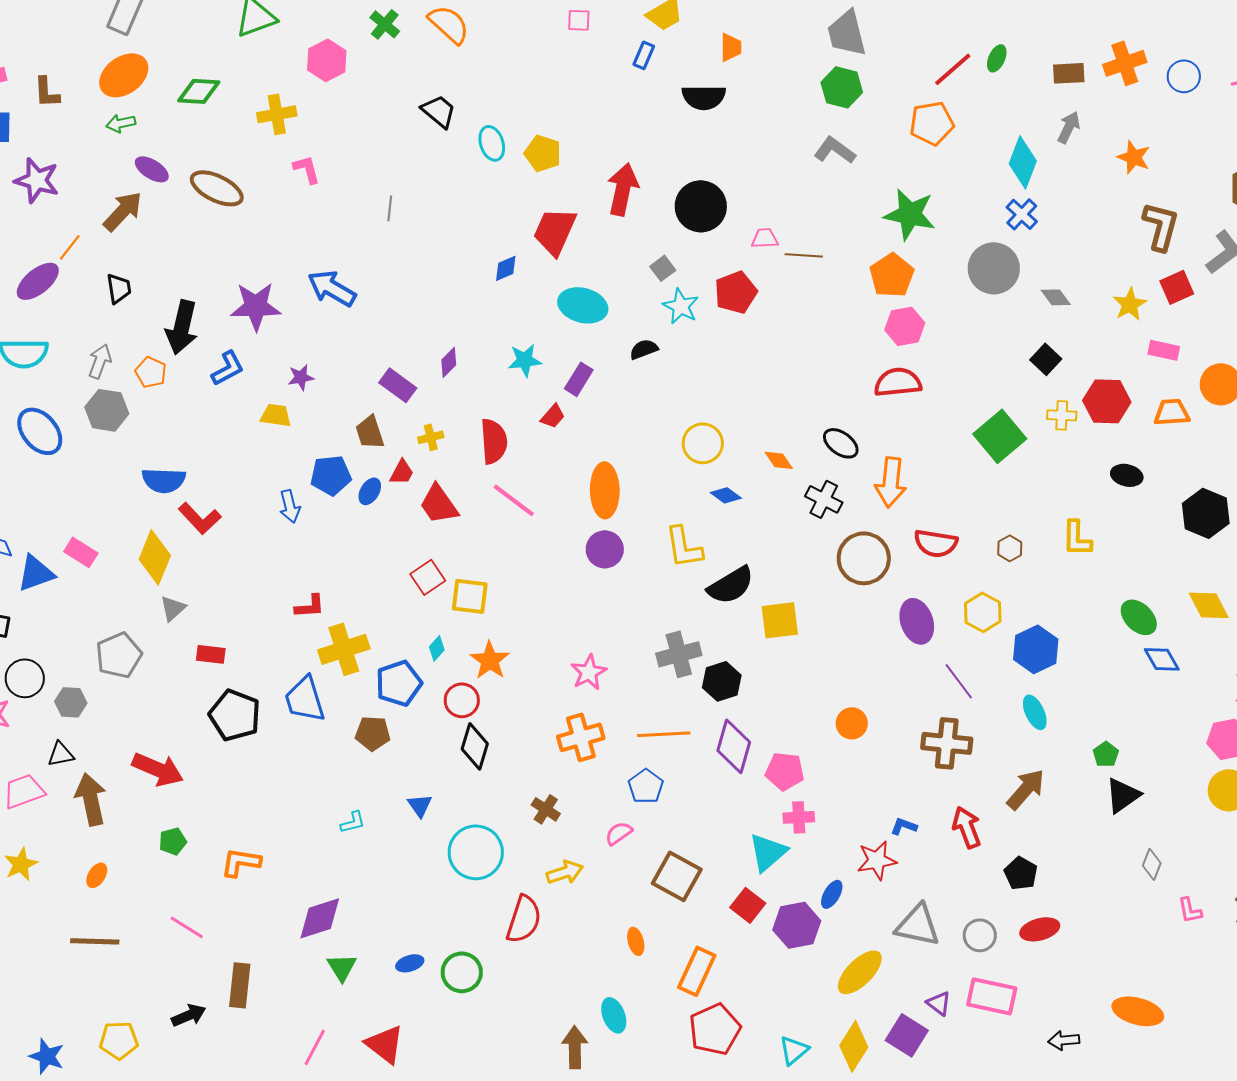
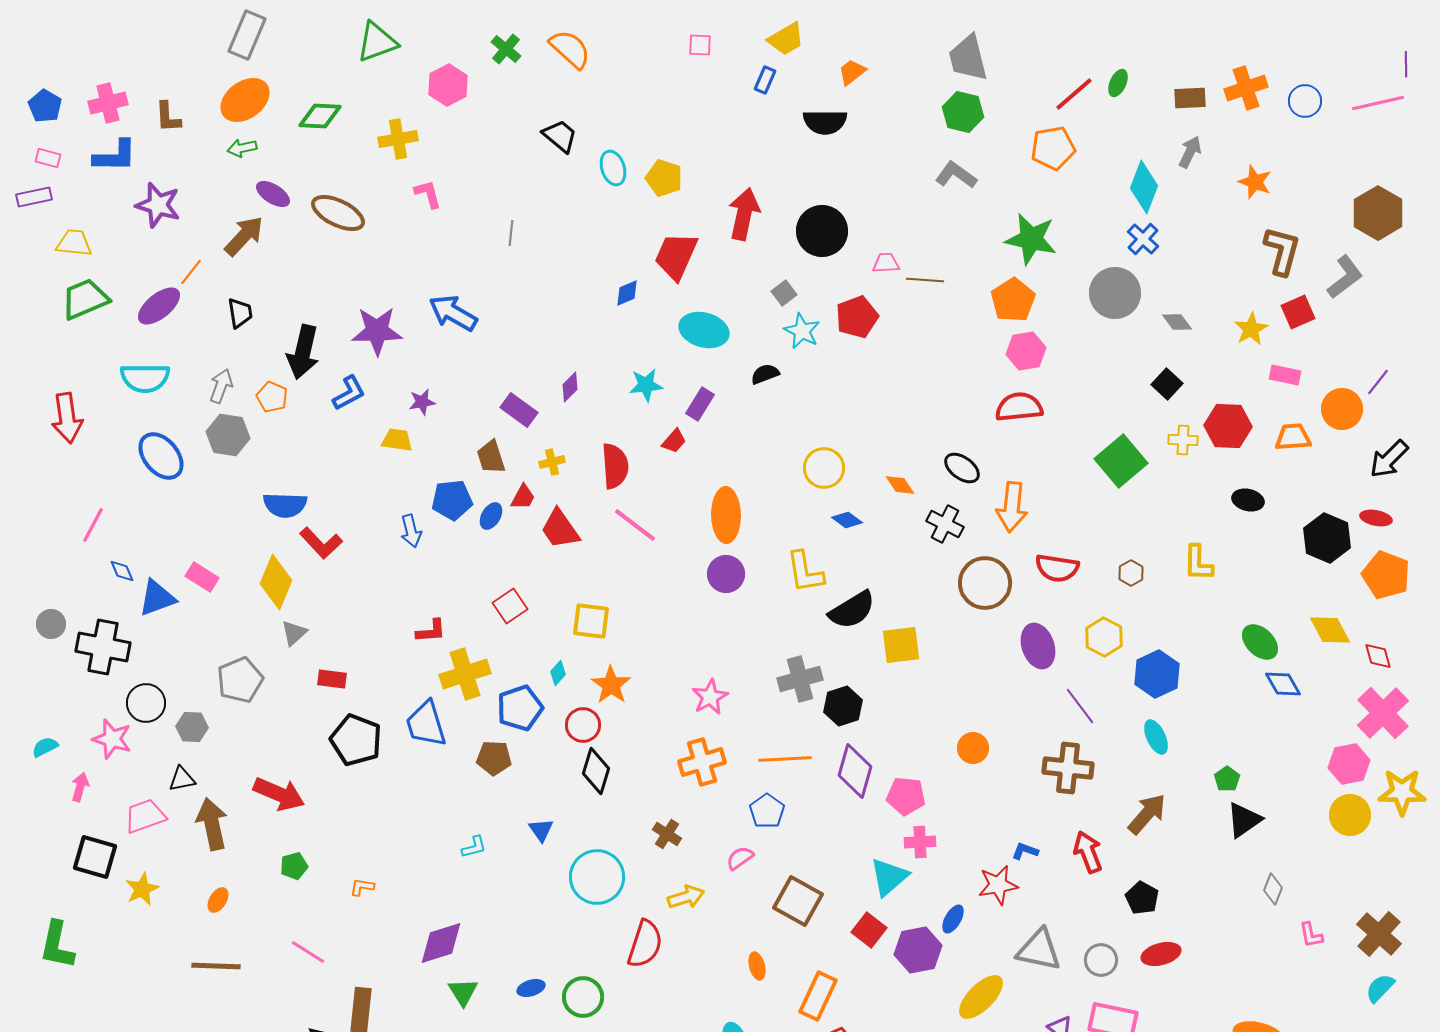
orange trapezoid: (731, 47) -> (852, 72), turned -128
red square: (428, 577) -> (510, 606), moved
orange L-shape: (241, 862) -> (362, 887), size x0.6

